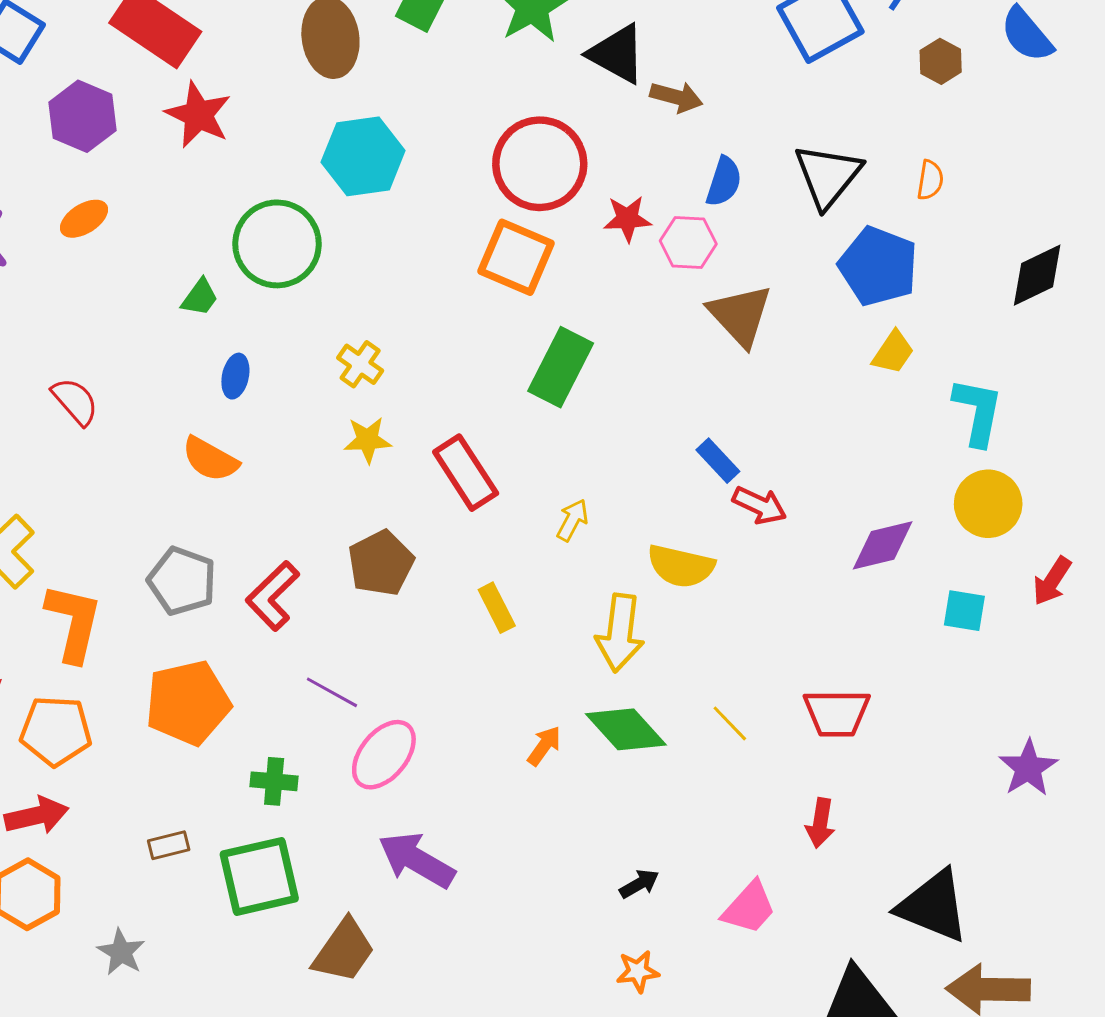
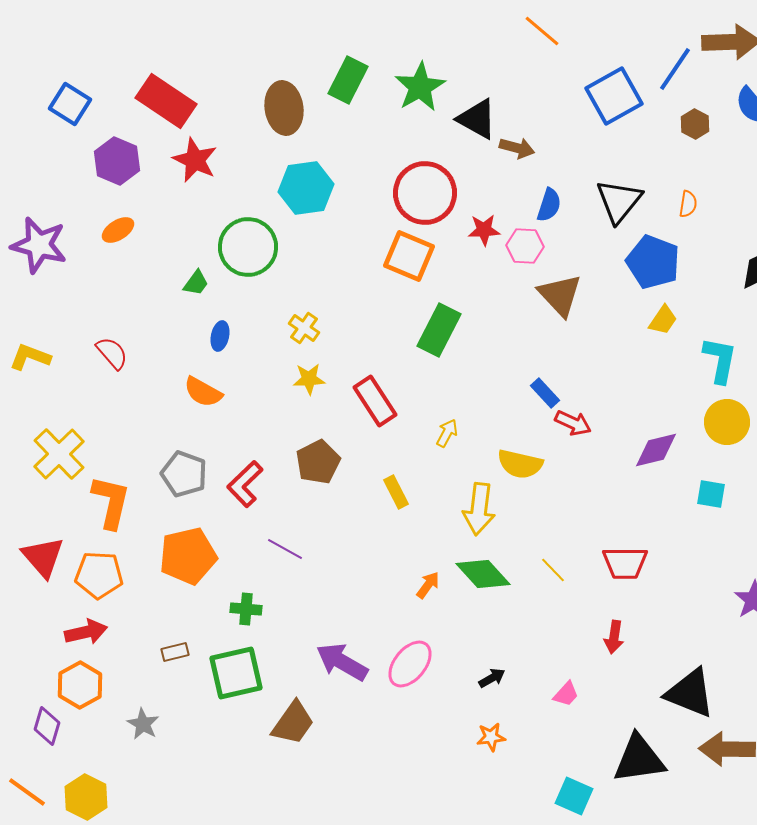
pink ellipse: (384, 755) -> (410, 664), moved
pink trapezoid: (749, 908) -> (566, 694), size x0.7

